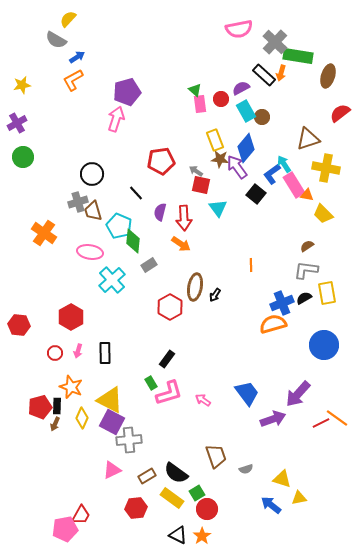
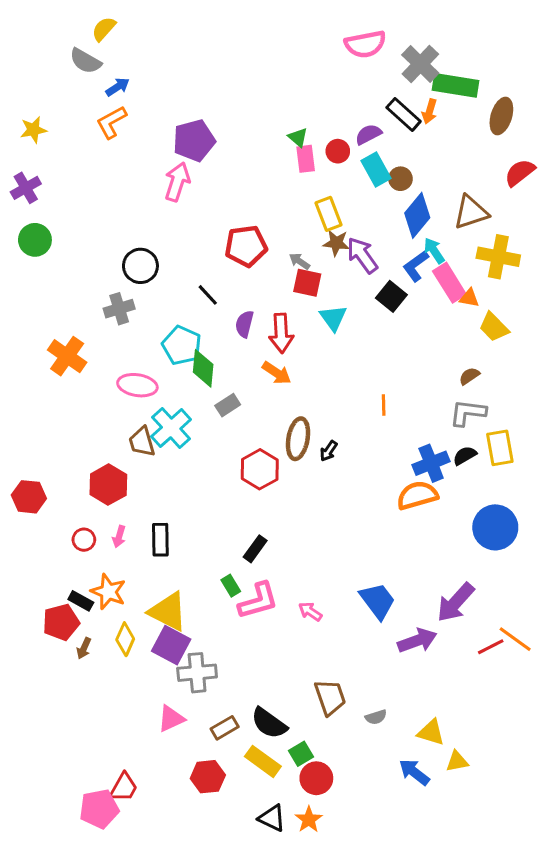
blue diamond: (246, 148) -> (417, 215), moved
brown trapezoid: (93, 211) -> (142, 442), moved
black rectangle: (57, 406) -> (81, 601), moved, turned -63

